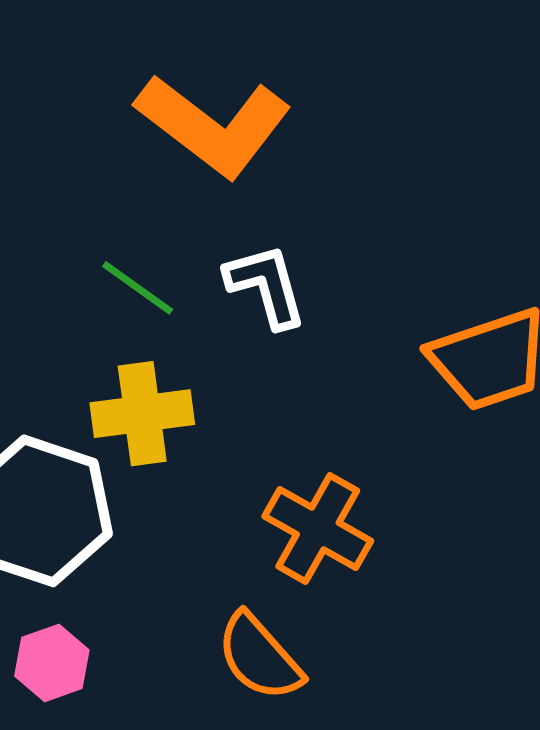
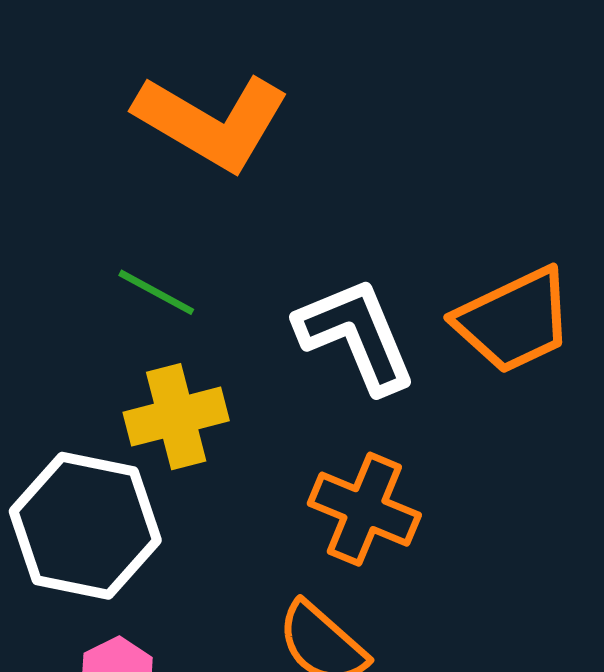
white L-shape: (266, 286) -> (356, 335), moved, size x1.4

